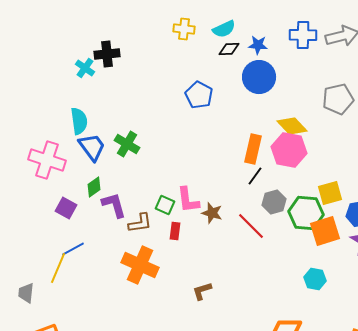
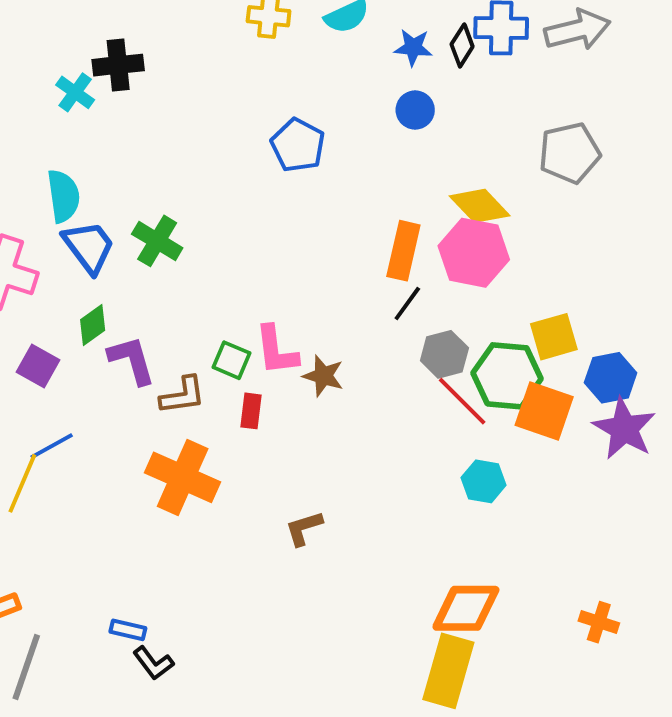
black diamond: (229, 49) -> (462, 46), moved, turned -55
blue circle: (259, 77) -> (415, 110), size x0.6
red line: (251, 226) -> (462, 401), moved
orange square: (325, 231) -> (544, 411), turned 36
cyan hexagon: (315, 279) -> (484, 481), moved

